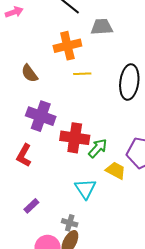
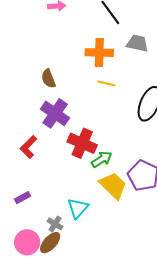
brown semicircle: (29, 73) -> (48, 79), moved
yellow trapezoid: (116, 170) -> (113, 186), size x1.4
cyan triangle: (85, 189) -> (78, 208), moved

